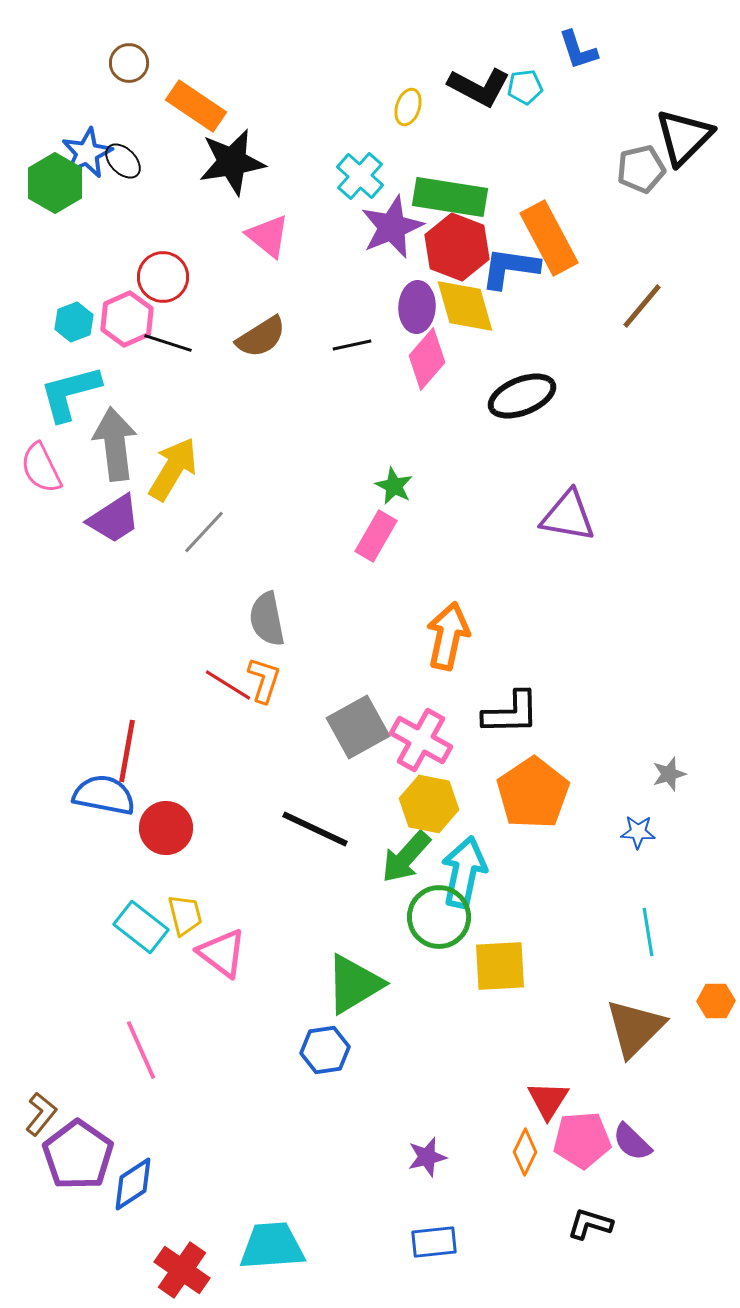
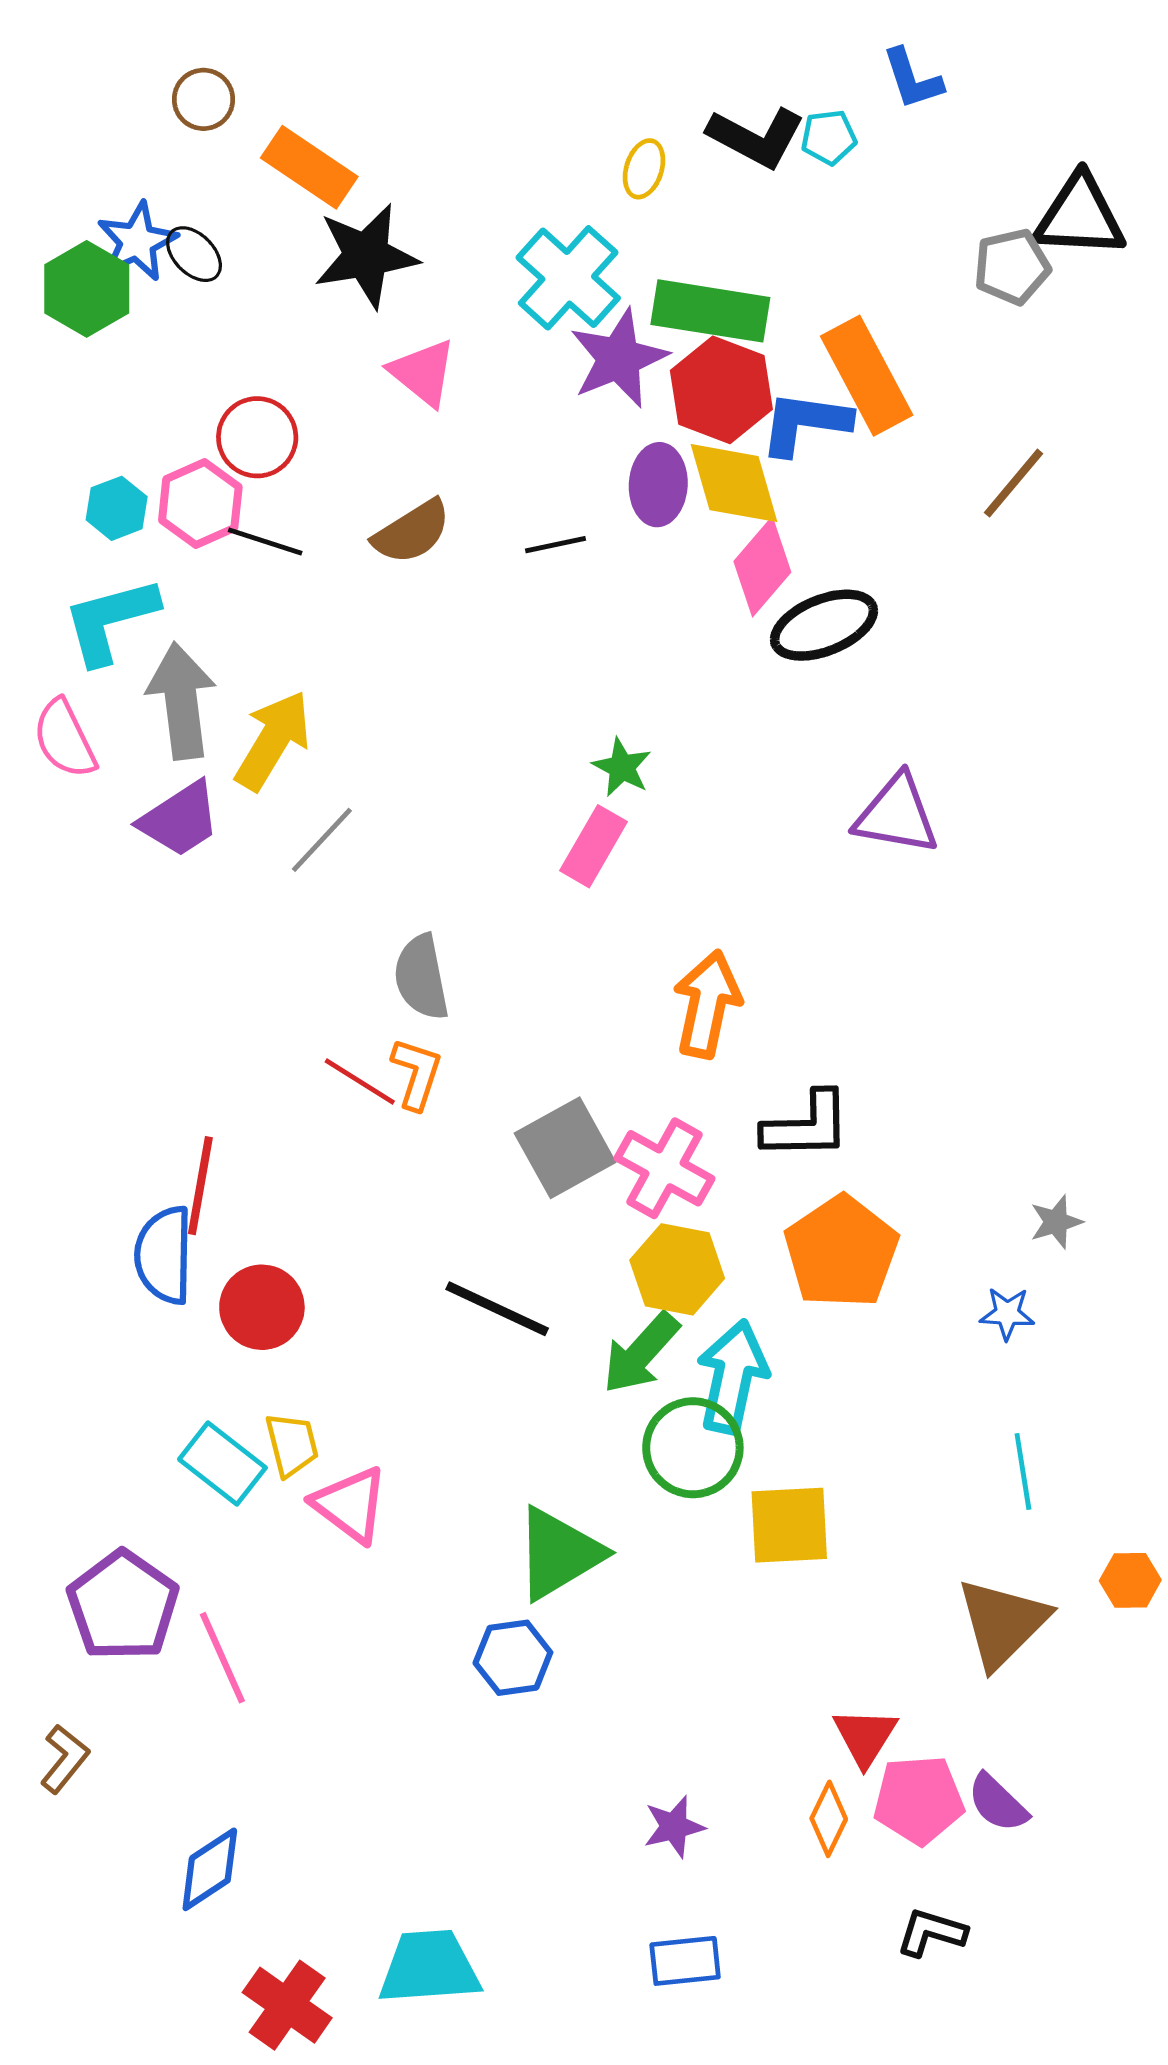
black triangle: (684, 137) -> (1080, 216), turned 48
cyan cross: (360, 176) -> (568, 278), size x1.4
pink diamond: (427, 359) -> (762, 567), moved
blue semicircle: (104, 795) -> (164, 1255), turned -100
purple pentagon: (78, 1155) -> (123, 1606), moved

